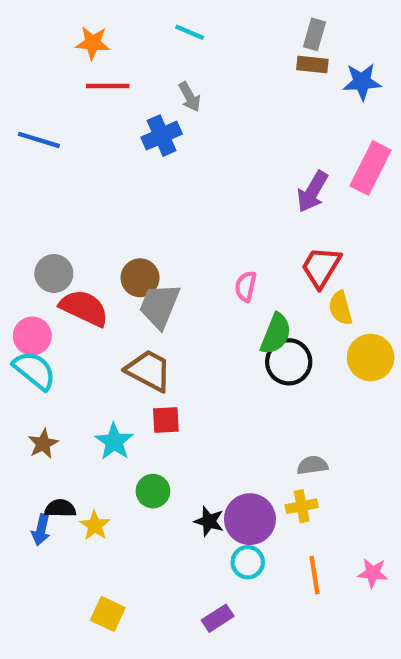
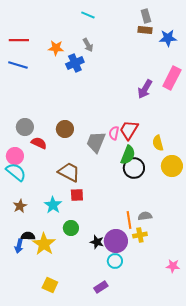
gray rectangle: (315, 34) -> (146, 16), turned -32
orange star: (93, 43) -> (56, 48), moved
red line: (108, 86) -> (19, 40), moved
red trapezoid: (321, 267) -> (129, 130), moved
gray trapezoid: (159, 306) -> (96, 142), moved
red semicircle: (84, 308) -> (39, 143), size x0.7
yellow star: (95, 526) -> (44, 244), size x1.6
orange line: (315, 575) -> (129, 220), moved

